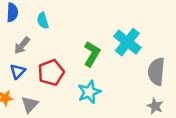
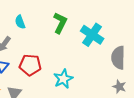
green L-shape: (92, 54) -> (60, 23), moved
red pentagon: (51, 73) -> (30, 65), turned 30

